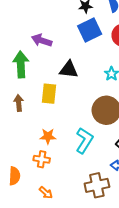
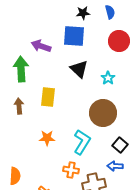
blue square: (90, 30) -> (74, 36), moved, turned 30
black triangle: (69, 70) -> (79, 69), moved, turned 36
orange cross: (42, 159) -> (71, 170), moved

